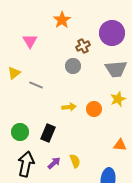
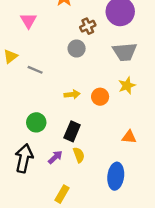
green circle: (20, 132) -> (36, 122), moved
black rectangle: (48, 133) -> (72, 131), moved

